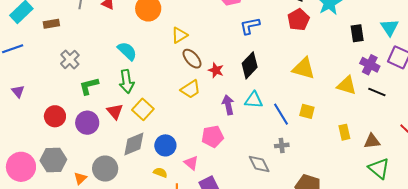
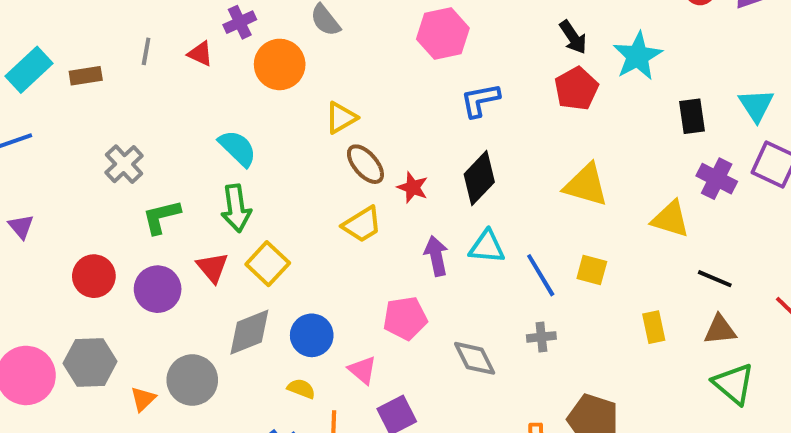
brown rectangle: (51, 24) -> (86, 76), moved
black line: (377, 92) -> (715, 279), moved
yellow rectangle: (344, 132) -> (654, 327), moved
gray diamond: (259, 164) -> (475, 358), moved

